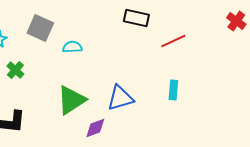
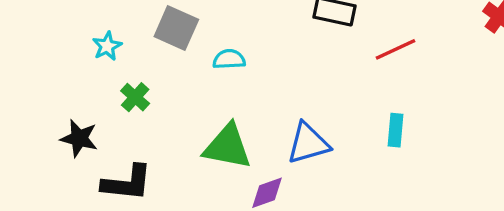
green triangle: (71, 100) -> (227, 147), turned 44

